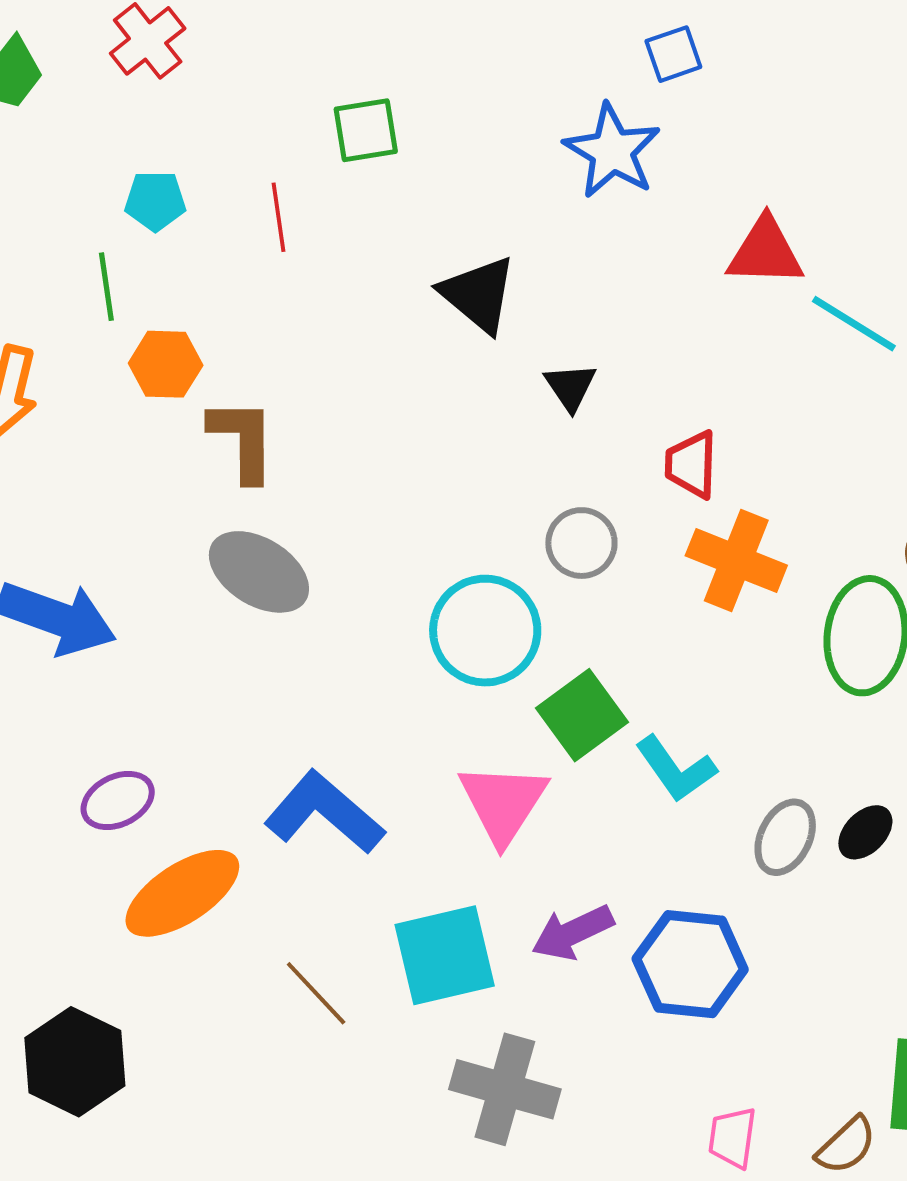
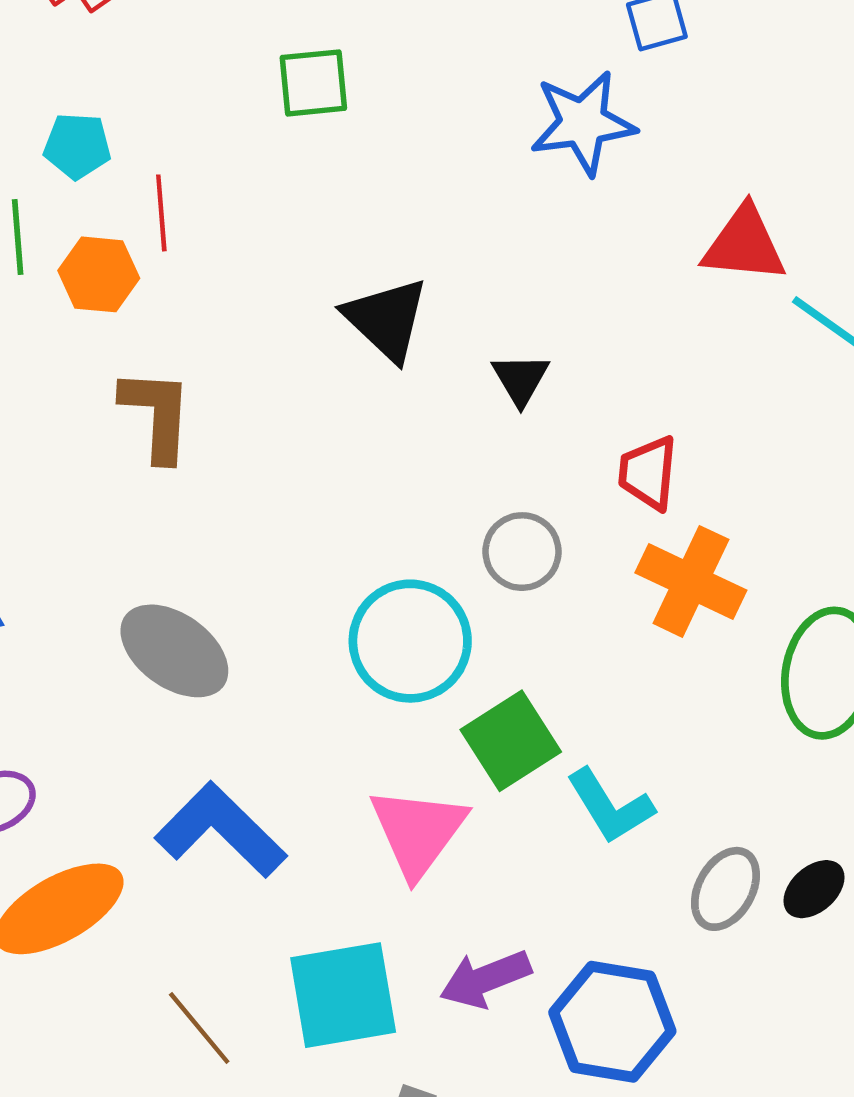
blue star: (612, 151) -> (583, 123), turned 30
red line: (278, 217) -> (161, 213), moved
black triangle: (478, 294) -> (386, 319), moved
orange hexagon: (166, 364) -> (99, 274), moved
gray ellipse: (259, 572) -> (174, 651), moved

